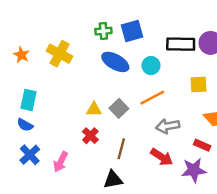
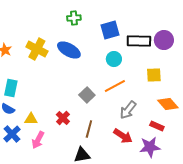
green cross: (103, 31) -> (74, 18), moved
blue square: (132, 31) -> (110, 30), moved
blue ellipse: (115, 62) -> (69, 50), moved
yellow triangle: (94, 110) -> (31, 119), moved
gray arrow: (168, 126) -> (128, 110), turned -42

